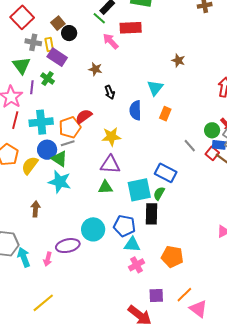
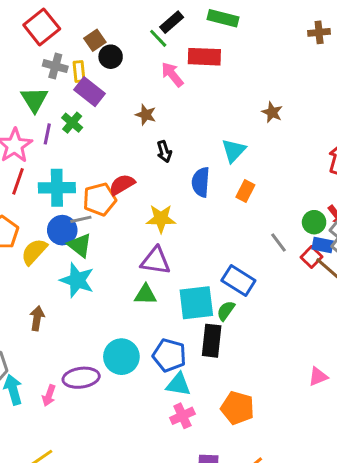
gray line: (68, 143) -> (81, 219), moved

